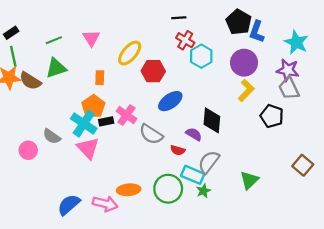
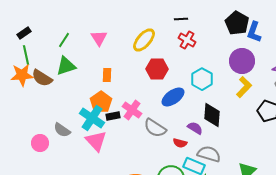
green line: (54, 40) -> (64, 40), turned -35
yellow ellipse: (130, 53) -> (144, 40), moved
cyan hexagon: (201, 56) -> (202, 79), moved
gray semicircle: (209, 162) -> (209, 154), turned 70

